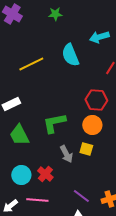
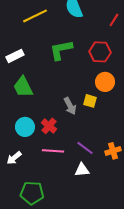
green L-shape: (54, 123) -> (61, 50), moved
orange circle: (92, 125) -> (105, 82), moved
pink line: (37, 200) -> (53, 151), moved

